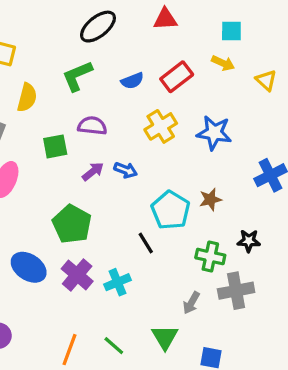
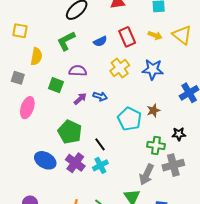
yellow arrow: (223, 63) -> (155, 35), moved
red rectangle: (177, 77) -> (127, 37), turned -72
yellow triangle: (266, 80) -> (182, 35), size x1.5
green square: (55, 146) -> (56, 85), turned 35
black line: (146, 243) -> (100, 144), moved
gray arrow: (191, 303) -> (147, 175), size x1.5

